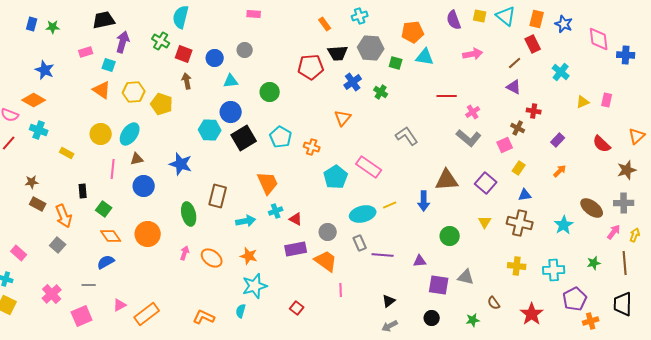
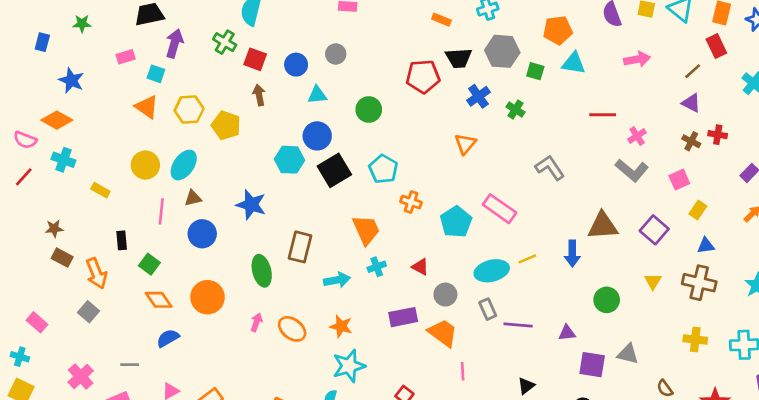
blue rectangle: (32, 24) -> (42, 42), moved
orange rectangle: (325, 24) -> (441, 20), turned -32
brown cross: (518, 128) -> (691, 141), moved
orange cross: (312, 147) -> (411, 202), moved
red triangle: (296, 219) -> (420, 267), moved
blue semicircle: (106, 262) -> (168, 338), moved

